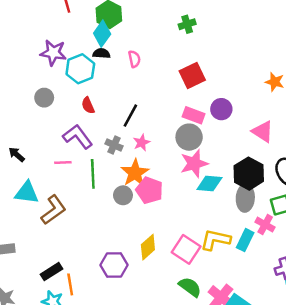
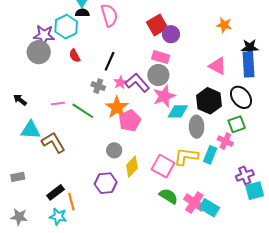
purple star: (53, 53) -> (44, 35), moved
pink semicircle: (134, 59) -> (109, 15), size x1.6
gray circle: (44, 98) -> (39, 52), size x1.5
purple circle: (221, 109) -> (171, 34), moved
purple L-shape: (78, 137) -> (137, 83), moved
green line: (93, 174) -> (83, 111), turned -50
pink pentagon: (149, 190) -> (130, 121), turned 30
gray circle: (123, 195) -> (114, 150), moved
gray ellipse: (245, 198) -> (197, 127), moved
brown L-shape: (54, 210) -> (53, 142), turned -80

